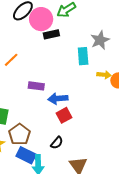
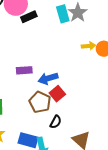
cyan rectangle: (83, 56) -> (63, 14), moved
brown pentagon: (19, 134) -> (40, 102), moved

